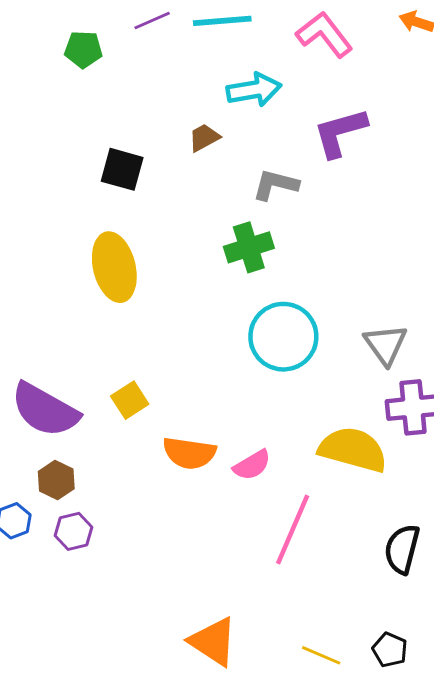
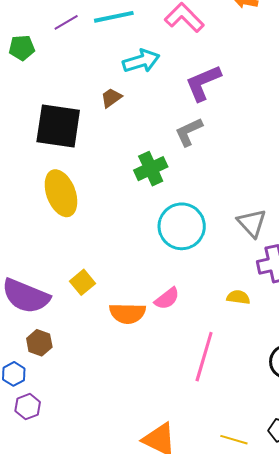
black square: (122, 169) -> (58, 126), size x1.6
gray L-shape: (275, 185) -> (189, 132), moved, turned -32
yellow semicircle: (353, 449) -> (238, 297), size x0.5
pink semicircle: (252, 465) -> (167, 299), moved
purple hexagon: (74, 531) -> (28, 407), moved

